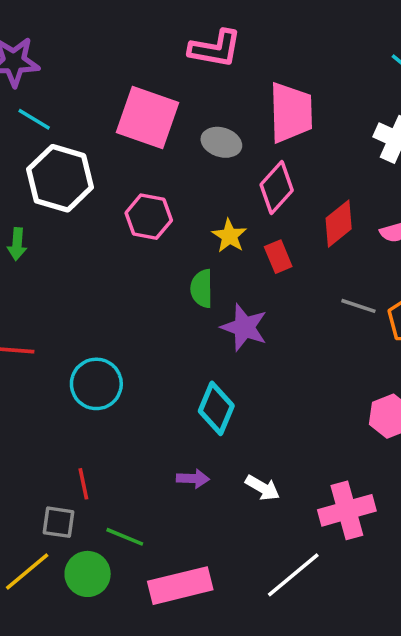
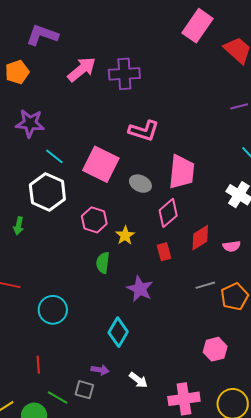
cyan line: (34, 119) -> (54, 156), moved
yellow star: (229, 236) -> (125, 235), moved
green semicircle: (202, 289) -> (103, 263), moved
gray line: (358, 306) -> (205, 285), turned -42
gray square: (59, 522) -> (84, 390), moved

